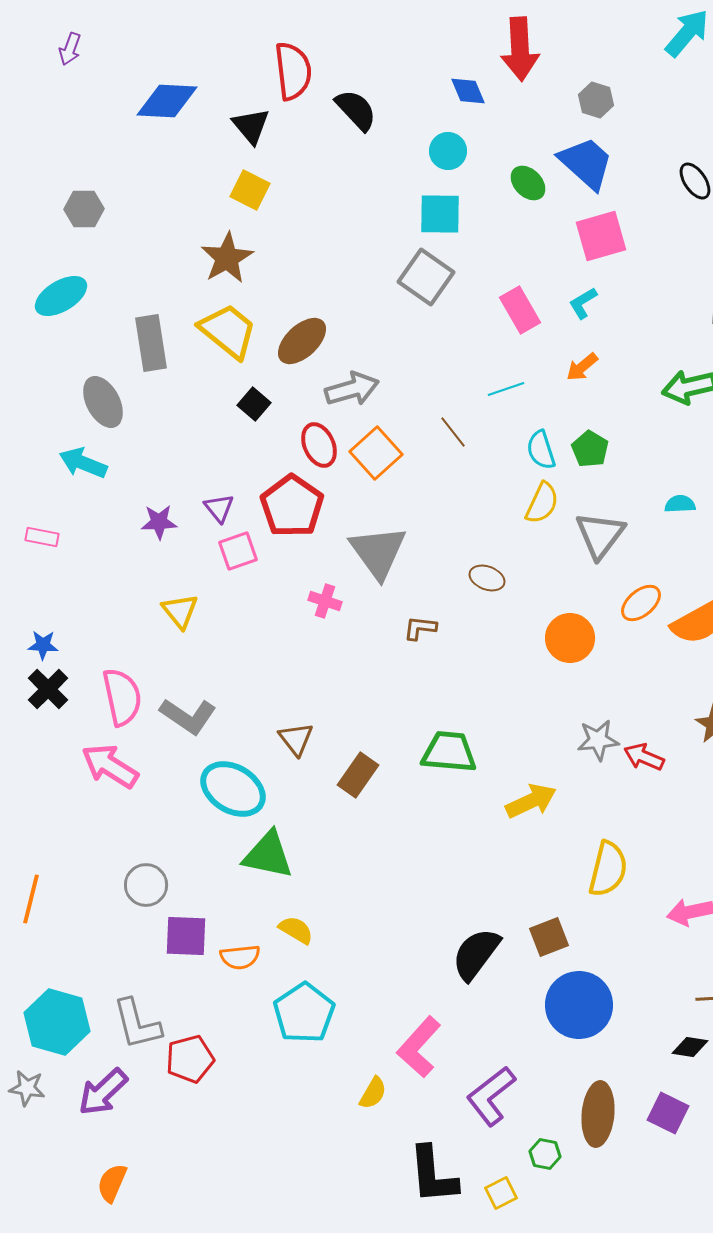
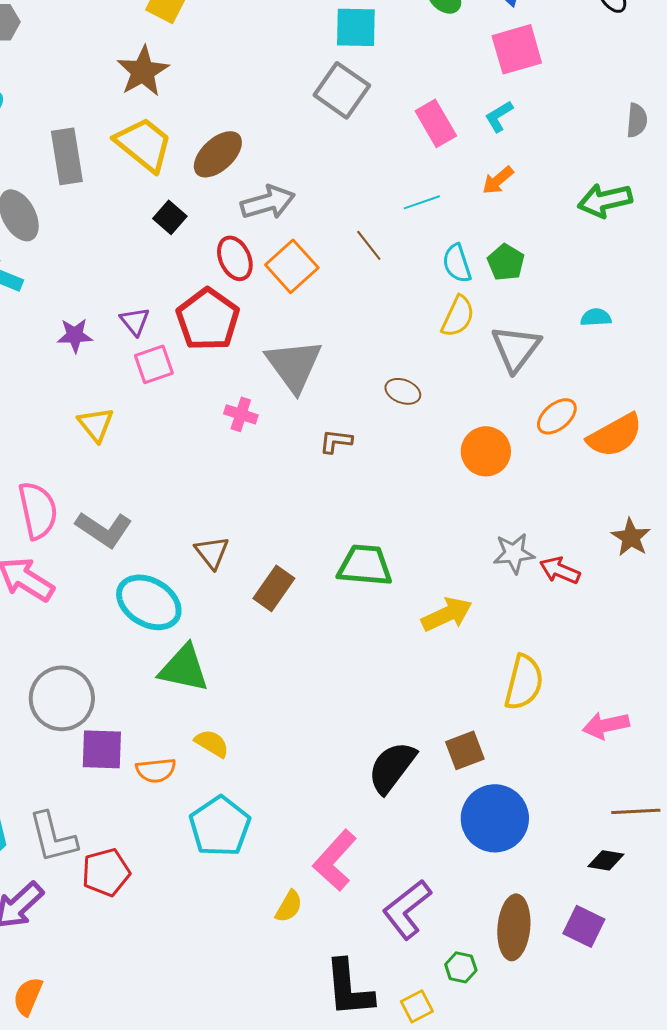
gray circle: (146, 885) -> (62, 698), size x1.5

